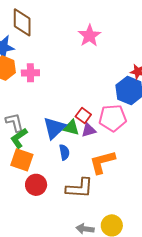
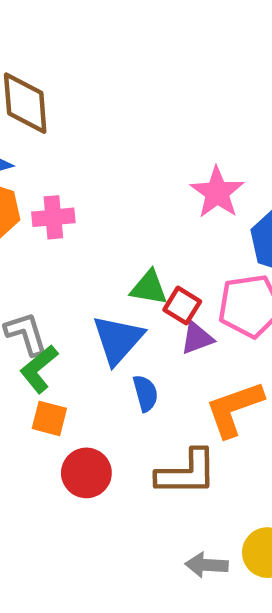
pink star: (89, 36) -> (217, 193), moved
green triangle: (71, 128) -> (149, 288), moved
orange square: (22, 160) -> (49, 418), size x0.7

